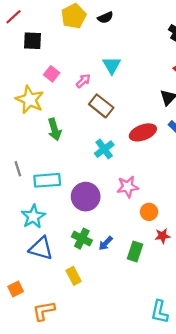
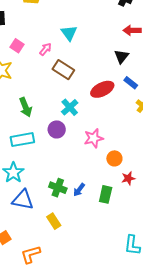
green arrow: (54, 129) -> (26, 107), moved
purple circle: (86, 197) -> (57, 129), moved, size x0.7

